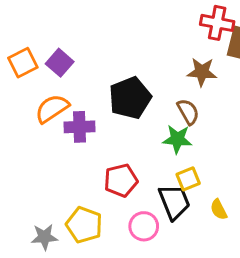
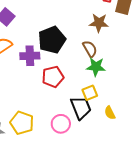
purple cross: (80, 127) -> (30, 56), moved
green star: (177, 139) -> (96, 67), moved
red pentagon: (121, 180) -> (53, 77), moved

